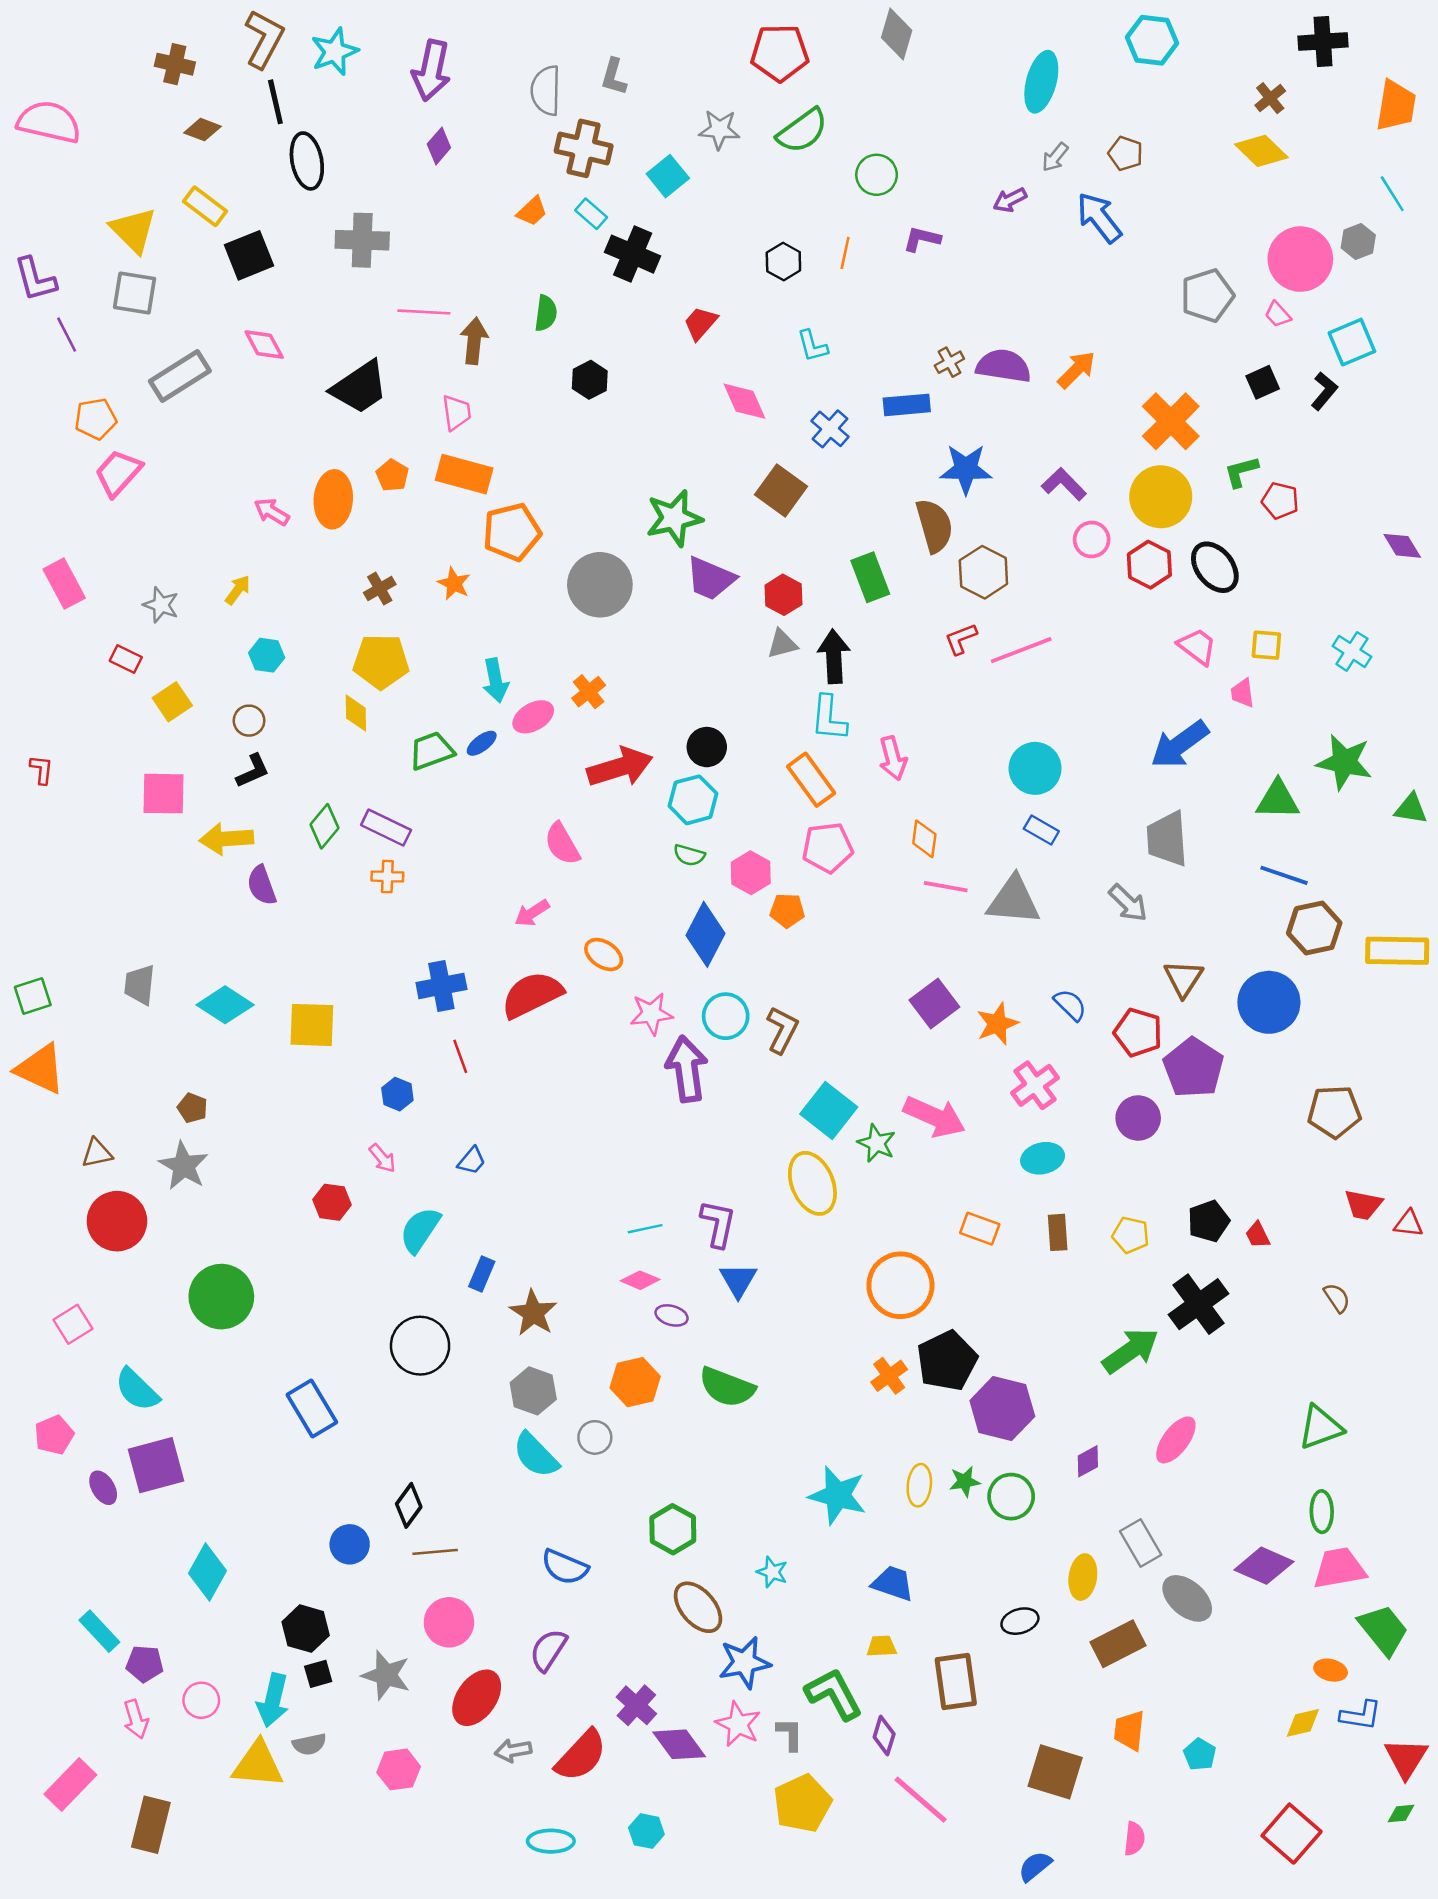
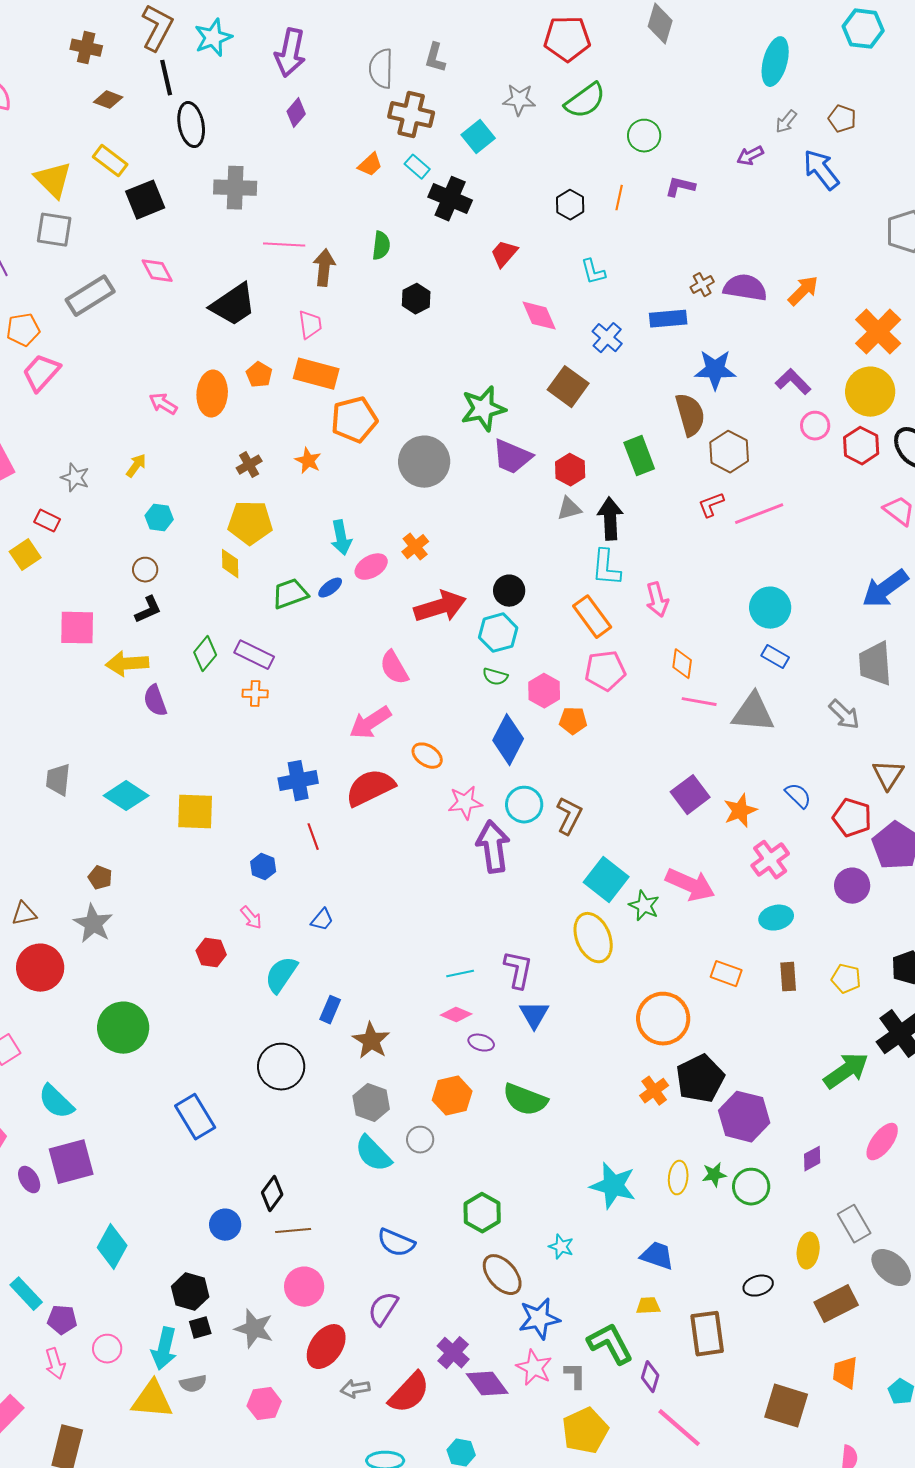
yellow square: (172, 702) -> (25, 555), moved
pink arrow: (532, 913) -> (370, 723), size x1.5

